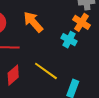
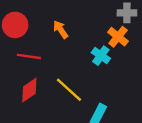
orange arrow: (33, 22) -> (61, 29), size x0.7

